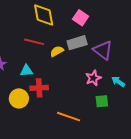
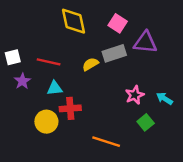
red line: (34, 42) -> (49, 62), moved
purple triangle: (103, 50) -> (145, 42), moved, turned -30
green square: (102, 101) -> (146, 122), turned -32

